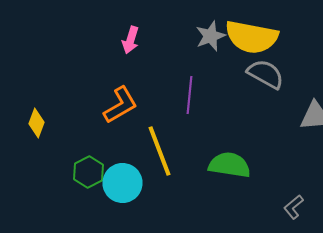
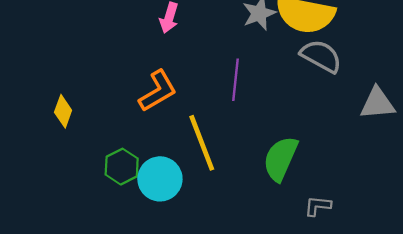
green semicircle: (230, 165) -> (281, 159), turned -75
gray L-shape: (294, 207) -> (318, 206), moved, turned 45

